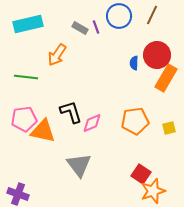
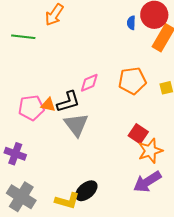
black L-shape: (71, 112) -> (68, 102), moved, turned 90
pink pentagon: (24, 119) -> (31, 108), moved
orange triangle: (43, 131) -> (48, 105), moved, size x0.6

